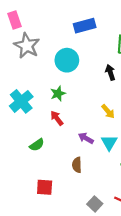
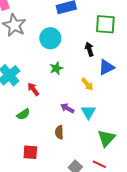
green star: (58, 94) -> (56, 68), moved
red arrow: (57, 118) -> (33, 89), moved

